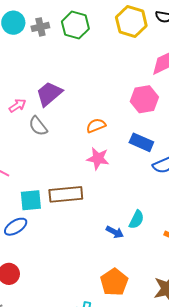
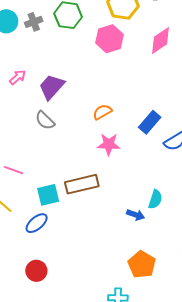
pink hexagon: (144, 99) -> (109, 39), moved
pink arrow: (17, 106) -> (18, 77), moved
blue rectangle: (141, 142) -> (150, 122), turned -65

